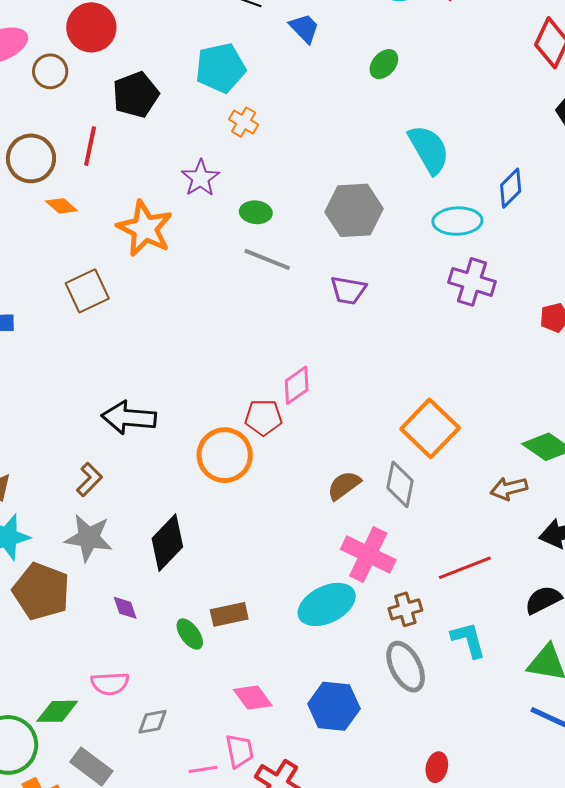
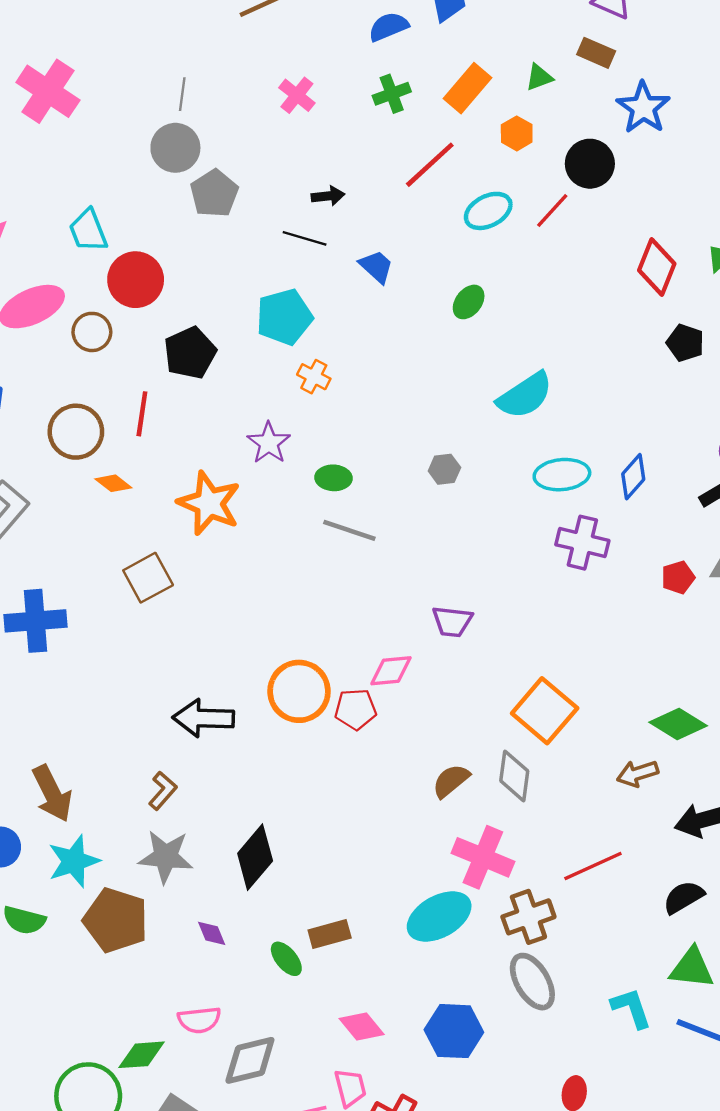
cyan semicircle: (429, 149) -> (525, 395), turned 90
blue diamond: (511, 188) -> (633, 477), moved
gray hexagon: (354, 210) -> (444, 469), size x0.5
purple trapezoid: (348, 290) -> (452, 622), moved
pink diamond: (297, 385) -> (391, 671), turned 33
orange circle: (225, 455) -> (299, 691), moved
brown cross: (405, 609) -> (528, 917), size x1.4
cyan L-shape: (468, 640) -> (631, 1008), moved
gray diamond: (153, 722) -> (250, 1060), size x1.6

